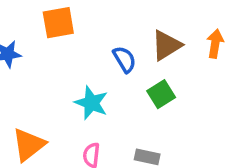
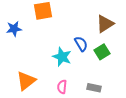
blue semicircle: (125, 59) -> (81, 44), moved

